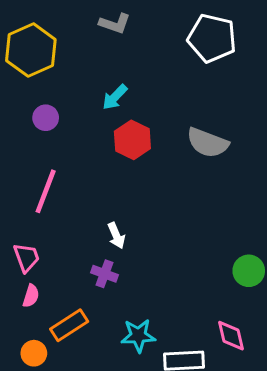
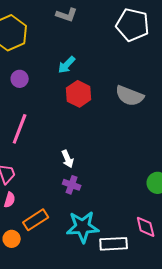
purple cross: (104, 274) -> (72, 185), moved
cyan star: (138, 336) -> (83, 227), size x1.4

